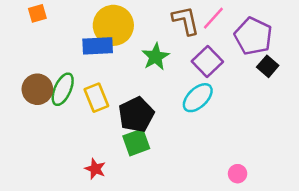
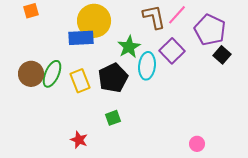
cyan ellipse: (198, 98) -> (147, 66), moved, turned -40
black pentagon: (136, 115) -> (113, 78), moved
green square: (136, 142) -> (113, 118), size x0.7

